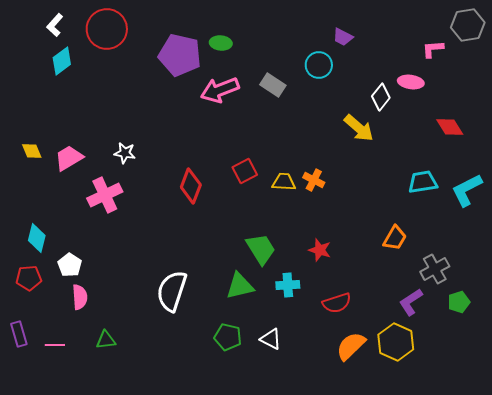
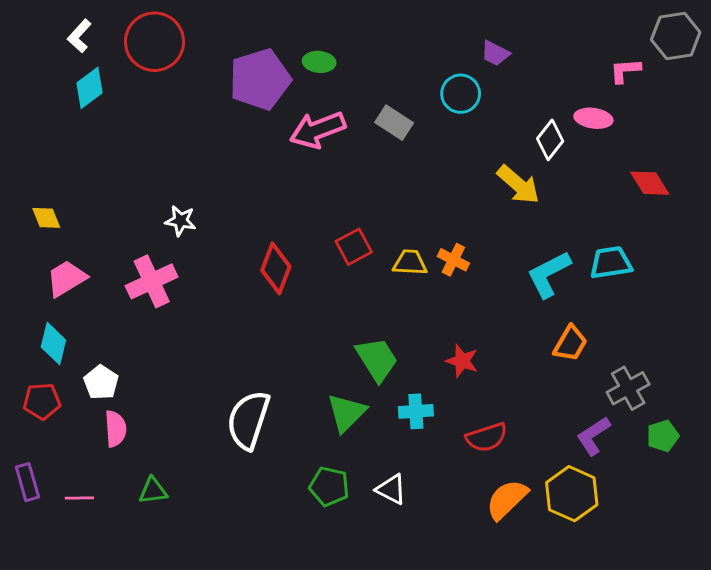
purple pentagon: (180, 55) -> (260, 79), turned -30
pink trapezoid: (69, 158) -> (66, 279), moved
cyan L-shape: (467, 190) -> (549, 274), moved
green triangle: (240, 286) -> (347, 413), turned -32

